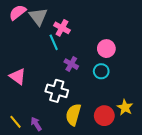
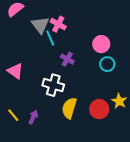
gray triangle: (38, 17) -> (40, 25), moved
cyan circle: (101, 71) -> (107, 64), moved
purple arrow: (36, 124) -> (33, 117), turned 56

